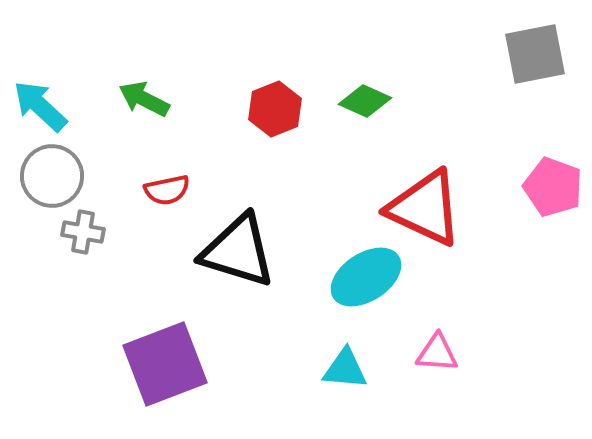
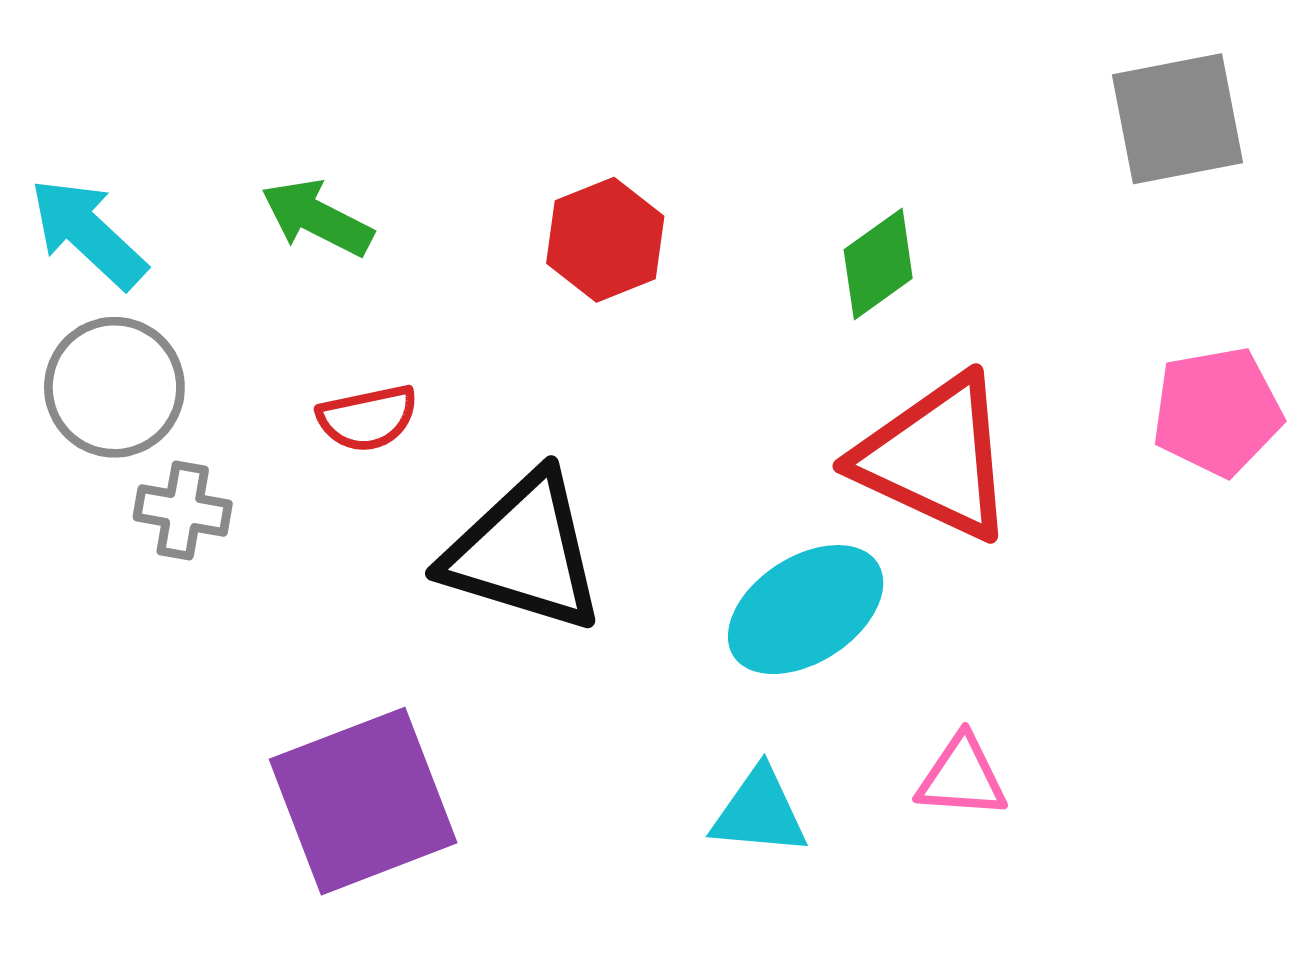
green diamond: (365, 101) -> (878, 264), moved, turned -60
pink pentagon: (553, 187) -> (1217, 411), turned -30

